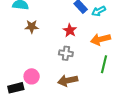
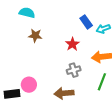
gray cross: (66, 53) -> (74, 70), moved, turned -32

